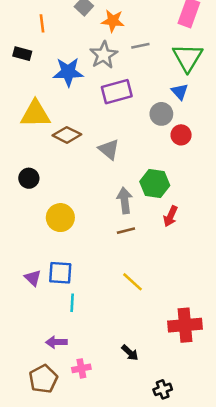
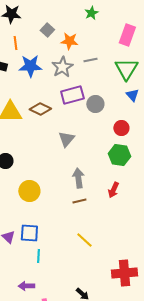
blue star: (68, 72) -> (30, 66), moved
blue triangle: (180, 92) -> (132, 95), moved
gray circle: (161, 114) -> (95, 104), moved
brown diamond: (67, 135) -> (40, 109), moved
gray triangle: (109, 149) -> (66, 139), turned 30
green hexagon: (155, 183) -> (119, 155), moved

